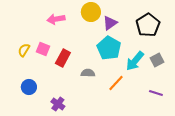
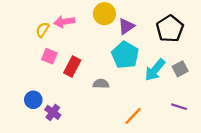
yellow semicircle: (24, 50) -> (42, 30), moved
orange line: (116, 83) -> (133, 116), moved
purple cross: (58, 104) -> (53, 112), moved

